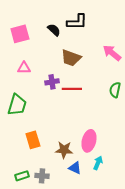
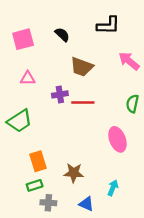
black L-shape: (77, 22) -> (108, 25), moved
green trapezoid: (17, 105) -> (20, 121), turned 40
pink ellipse: (89, 141) -> (117, 139), moved, turned -35
blue triangle: (75, 168) -> (86, 204), moved
green rectangle: (22, 176) -> (35, 185), moved

